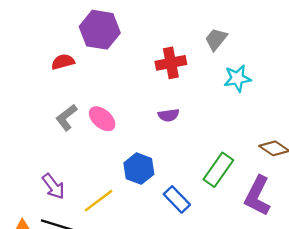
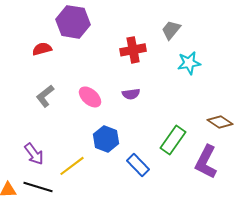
pink ellipse: (102, 119) -> (90, 97), moved

